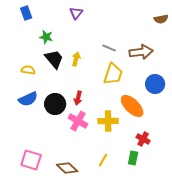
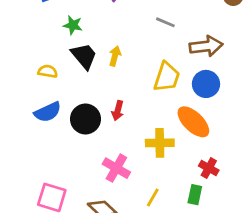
gray line: (109, 48) -> (165, 22), moved
blue circle: (155, 84) -> (206, 84), moved
pink cross: (78, 121) -> (116, 168), moved

